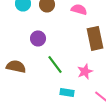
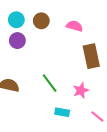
purple circle: (38, 38) -> (17, 41), moved

